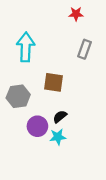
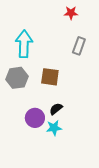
gray hexagon: (18, 96) -> (17, 78), moved

